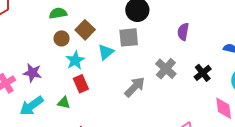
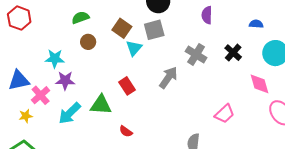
brown square: (85, 30) -> (122, 28), moved
cyan star: (75, 60) -> (55, 59), moved, turned -30
red rectangle: (81, 84) -> (127, 86), moved
green triangle: (64, 103) -> (101, 105), size x1.6

